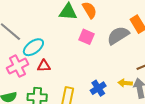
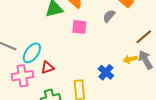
gray semicircle: (118, 35) -> (109, 16), size x0.6
pink cross: (18, 66) -> (22, 76), turned 35

